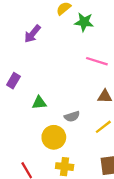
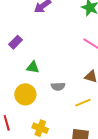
yellow circle: (54, 137) -> (25, 94), moved

